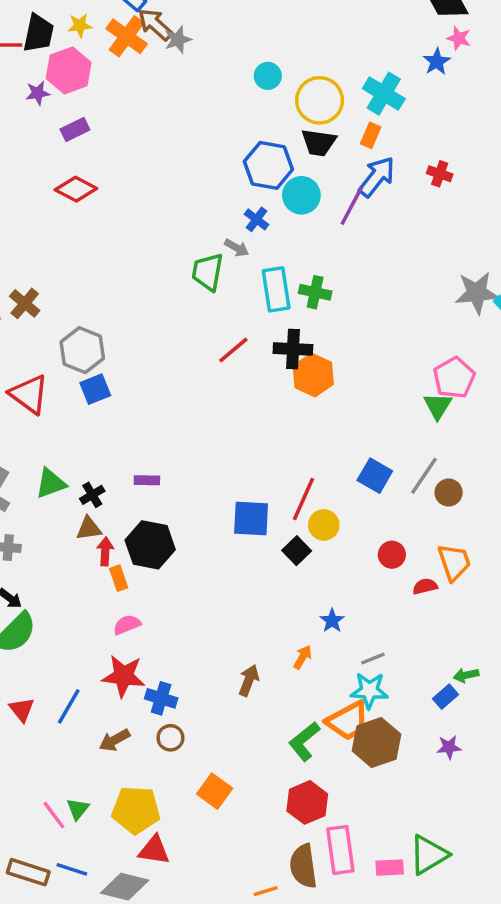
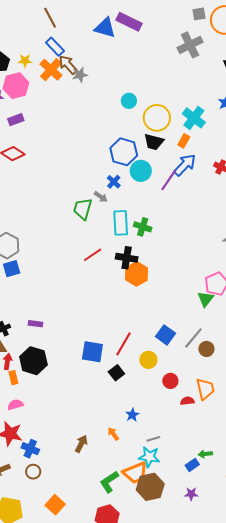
yellow circle: (324, 525) -> (148, 360), moved
orange arrow: (303, 657) -> (113, 434), turned -72

